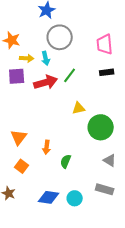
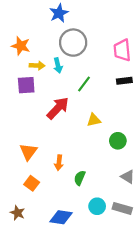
red arrow: (46, 82) -> (58, 108), moved, turned -30
green circle: (101, 127) -> (118, 141), size x0.6
cyan circle: (75, 198) -> (97, 206), moved

